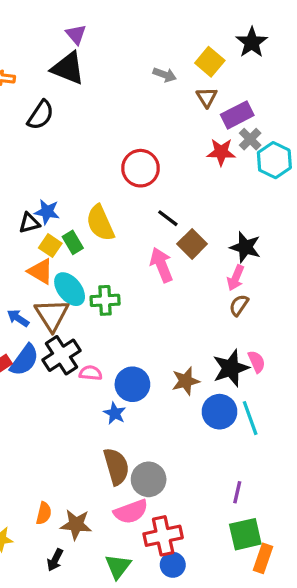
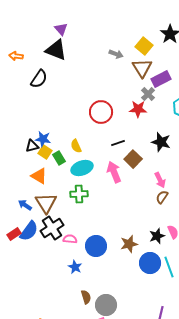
brown triangle: (207, 97) -> (142, 68), size x1.5
gray cross: (250, 139) -> (148, 94), moved
red star: (221, 152) -> (138, 109), moved
black line: (168, 218) -> (118, 143), turned -56
yellow semicircle: (100, 223) -> (76, 146), size x0.6
yellow square: (50, 246) -> (45, 152), moved
black star: (245, 247) -> (161, 142), moved
pink arrow: (236, 278) -> (160, 180), turned -49
cyan ellipse: (70, 289) -> (82, 168), moved, turned -70
black star: (231, 368) -> (157, 236), size x0.7
blue star: (115, 413) -> (75, 267), moved
brown semicircle: (116, 466) -> (86, 297), size x0.6

